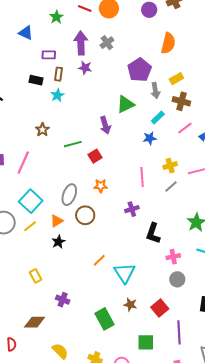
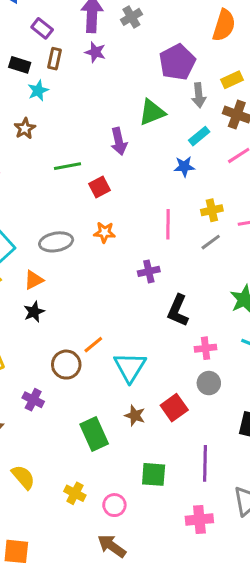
purple rectangle: (49, 55) -> (42, 28), turned 32
cyan star: (57, 95) -> (38, 91), moved
brown star: (42, 130) -> (25, 129), moved
gray ellipse: (69, 195) -> (56, 242), turned 55
brown circle: (85, 215) -> (66, 365), moved
red square: (160, 308) -> (174, 408), moved

